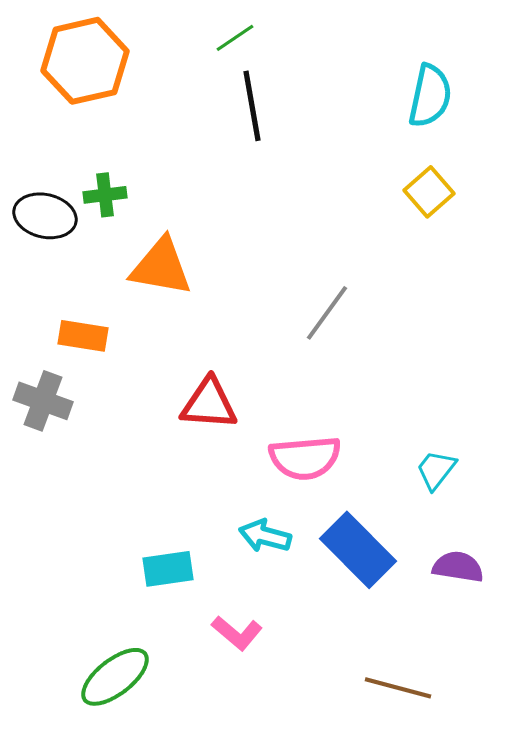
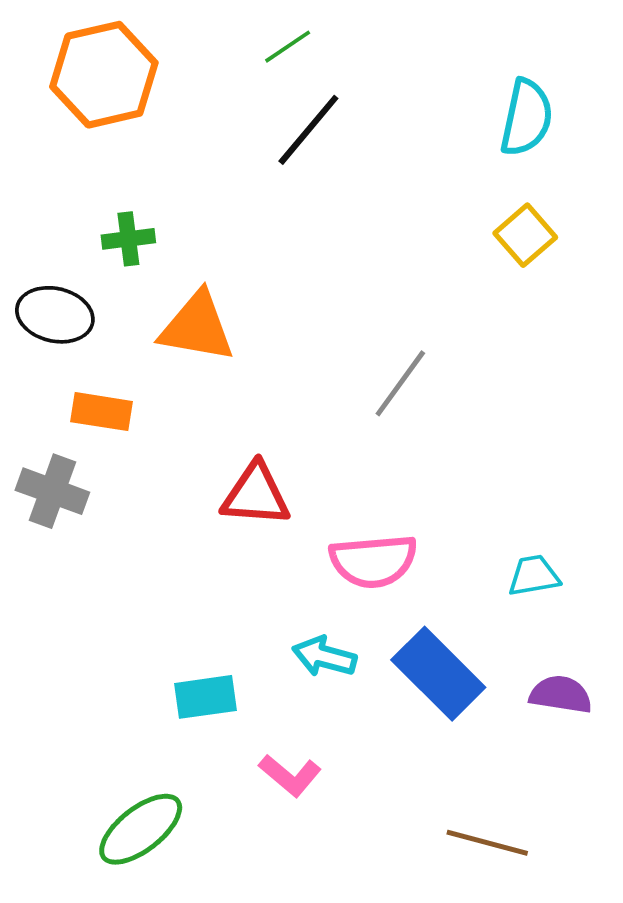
black line: (252, 106) -> (308, 130), turned 50
black ellipse: (45, 216) -> (55, 315), moved
cyan trapezoid: (436, 470) -> (534, 576), turned 42

